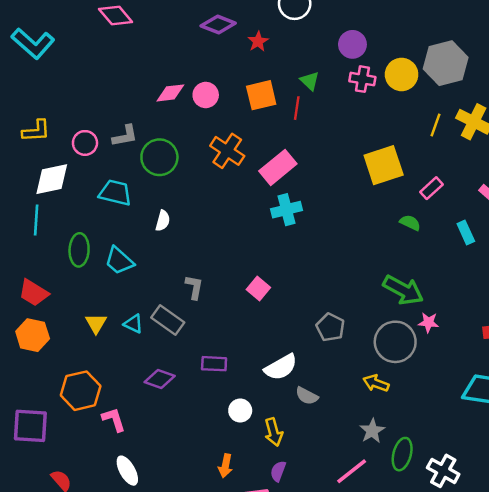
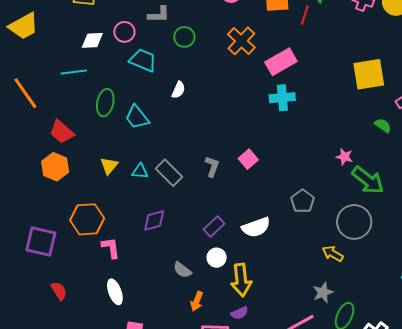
pink circle: (85, 143) -> (124, 32), moved
green circle: (159, 157) -> (184, 37), size x0.7
white diamond: (52, 179) -> (92, 40), size x0.7
cyan line: (36, 220) -> (74, 72), turned 70
gray L-shape: (194, 287) -> (212, 166), moved
pink star: (428, 322) -> (344, 157), moved
cyan triangle: (133, 324) -> (140, 171), turned -30
purple rectangle: (214, 364) -> (214, 227), moved, turned -55
purple diamond: (160, 379) -> (154, 220), turned -45
gray semicircle: (307, 396) -> (182, 270), moved
yellow arrow: (274, 432) -> (241, 280), size x1.4
purple semicircle: (278, 471) -> (240, 313), turned -144

